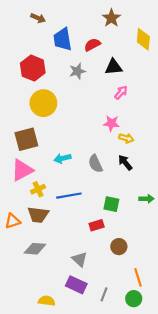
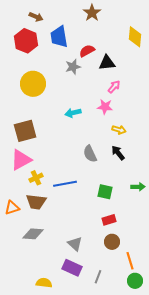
brown star: (111, 18) -> (92, 13), moved
red semicircle: (92, 45) -> (87, 51), moved
red hexagon: (33, 68) -> (26, 41), moved
yellow circle: (43, 103) -> (33, 84), moved
pink star: (111, 123) -> (105, 107), moved
cyan arrow: (63, 158) -> (73, 113), moved
red rectangle: (97, 225) -> (109, 220), moved
brown circle: (119, 247) -> (112, 242), moved
green circle: (134, 299) -> (135, 281), moved

